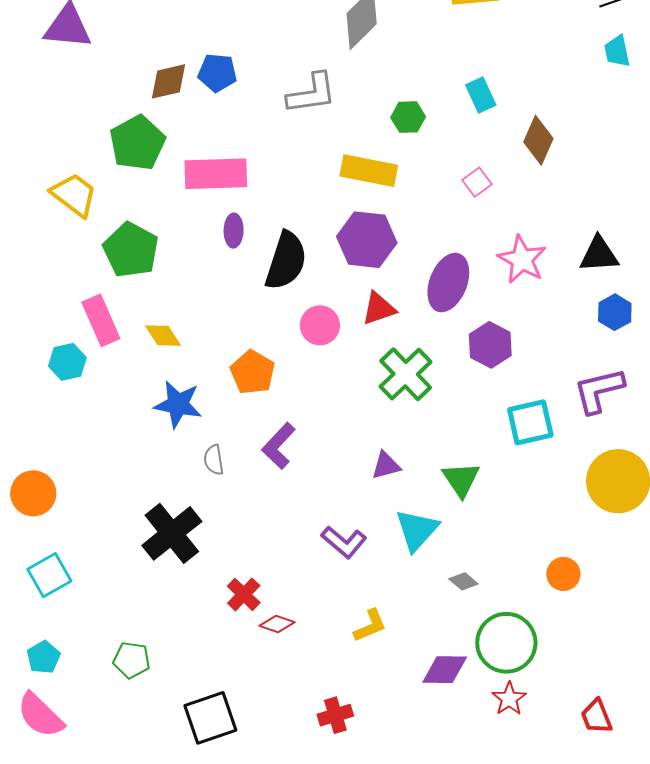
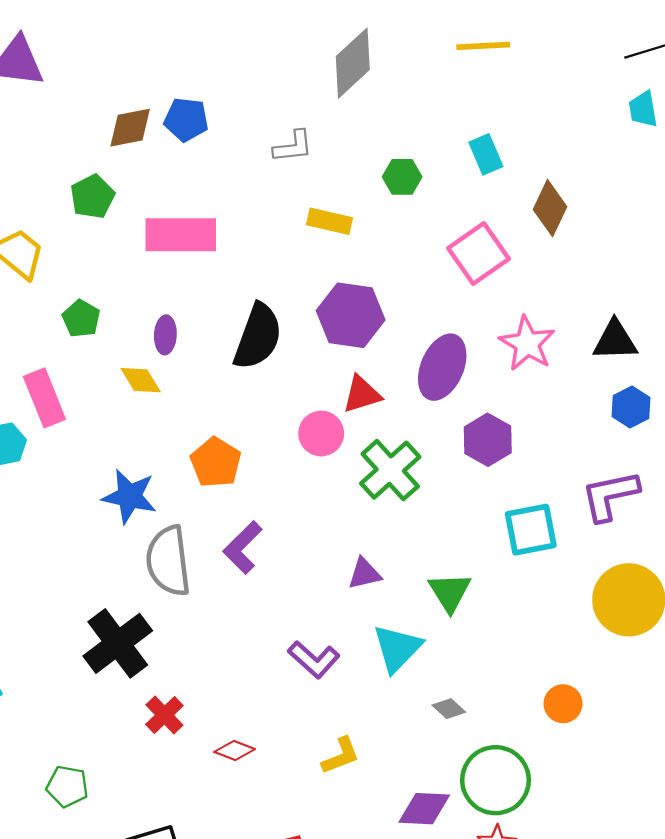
gray L-shape: (312, 93) -> (293, 146), size x0.7
green pentagon: (137, 143) -> (92, 197), size x0.7
yellow rectangle: (369, 171) -> (329, 221), moved, size x0.7
pink square: (477, 182) -> (478, 254), size x1.8
purple ellipse: (234, 231) -> (165, 335), moved
green pentagon: (131, 250) -> (81, 319), size x0.6
pink circle: (320, 325) -> (321, 434), moved
yellow diamond: (163, 336) -> (141, 380), moved
gray semicircle: (214, 460) -> (168, 561), size x2.0
red cross: (244, 594) -> (164, 715), moved

